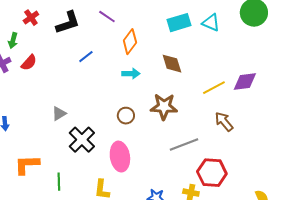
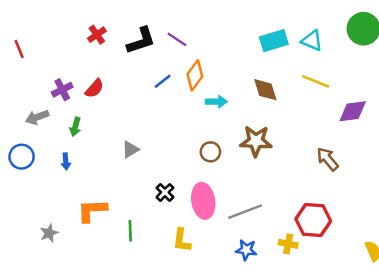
purple line: (107, 17) -> (177, 39), moved
green arrow: (13, 41) -> (75, 127), moved
orange diamond: (130, 42) -> (195, 75), moved
yellow line: (214, 88) -> (316, 81), moved, turned 50
black cross: (82, 140) -> (165, 192), moved, size x0.6
gray line: (184, 145) -> (245, 212), moved

